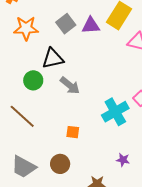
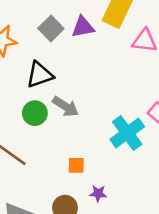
green circle: (33, 80) -> (35, 113), moved
purple star: (123, 160) -> (98, 193), moved

